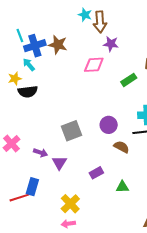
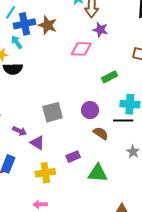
cyan line: (20, 36) -> (11, 12), turned 48
green rectangle: (129, 80) -> (110, 77), moved
purple triangle: (59, 163) -> (37, 143), turned -35
green triangle: (122, 187) -> (98, 173), size x1.5
yellow cross: (70, 204) -> (45, 173), moved, turned 30

